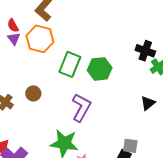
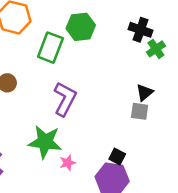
green hexagon: (100, 69) -> (81, 27), moved
gray square: (130, 146) -> (140, 111), moved

